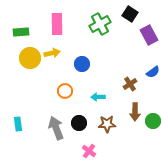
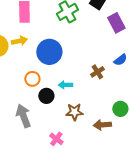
blue circle: (82, 64) -> (49, 52), size x1.6
brown arrow: (135, 112) -> (102, 125), moved, turned 84
black circle: (79, 123) -> (46, 96), moved

